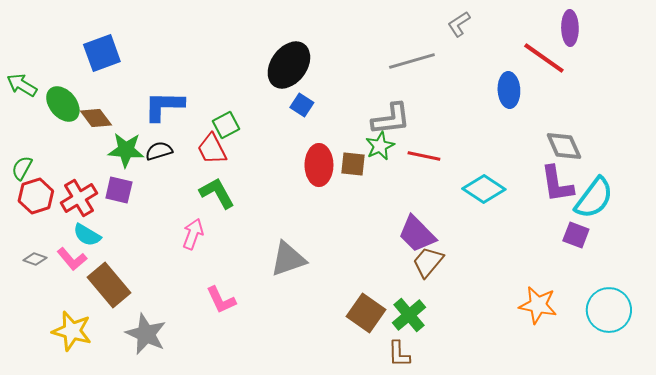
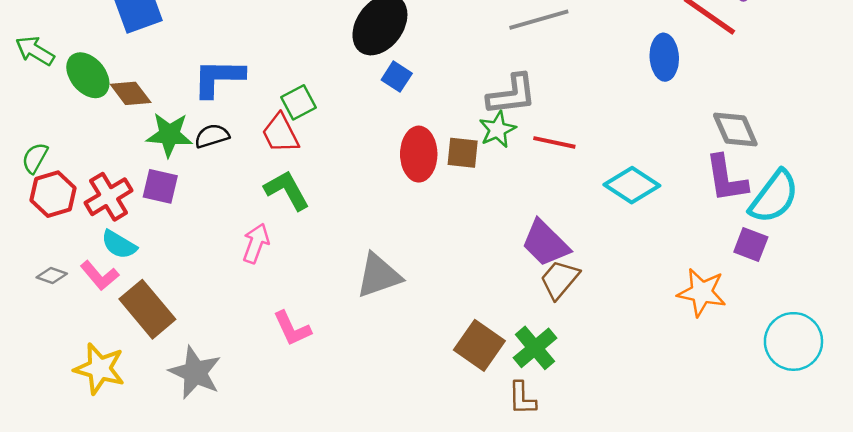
orange star: (538, 305) -> (702, 292), moved

